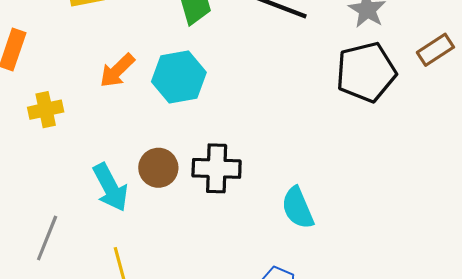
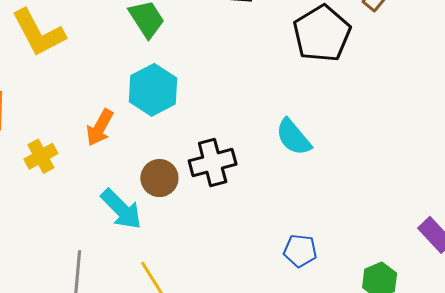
orange arrow: (117, 71) -> (100, 128), moved
cyan semicircle: (298, 208) -> (293, 137), moved

